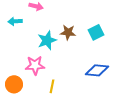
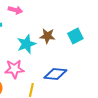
blue diamond: (97, 70) -> (55, 74), moved

